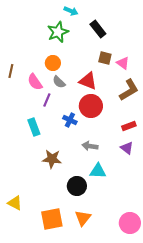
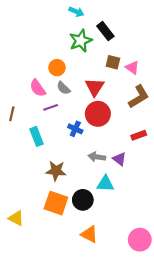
green star: (58, 32) -> (81, 41), moved
brown line: (11, 71) -> (12, 114), moved
red triangle: (88, 81) -> (95, 87), turned 42
purple line: (47, 100) -> (51, 107), turned 48
purple triangle: (127, 148) -> (119, 159), moved
orange triangle: (83, 218) -> (89, 234), turned -42
orange square: (52, 219) -> (56, 203), moved, turned 30

